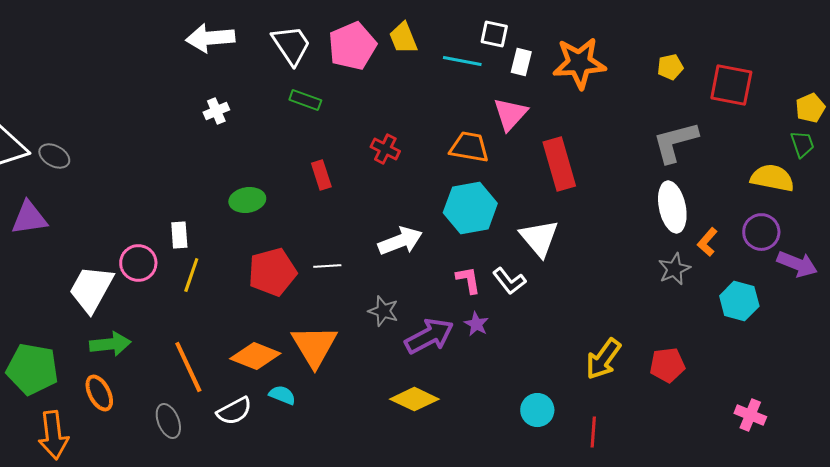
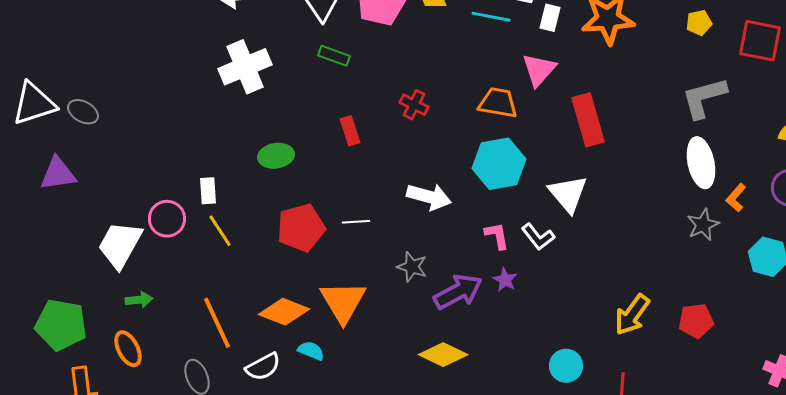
white cross: (216, 111) -> (245, 67), size x2.0
white arrow: (400, 241) -> (429, 197), turned 36
yellow line: (191, 275) -> (220, 231), turned -52
green arrow: (110, 344) -> (139, 300), size x0.7

